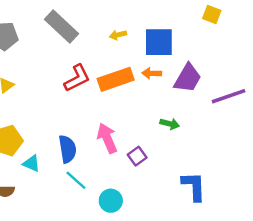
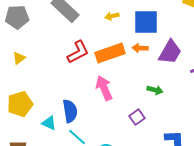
pink arrow: (107, 138) -> (104, 88), moved
purple square: (137, 156) -> (137, 117), moved
cyan triangle: (31, 163) -> (49, 123), moved

